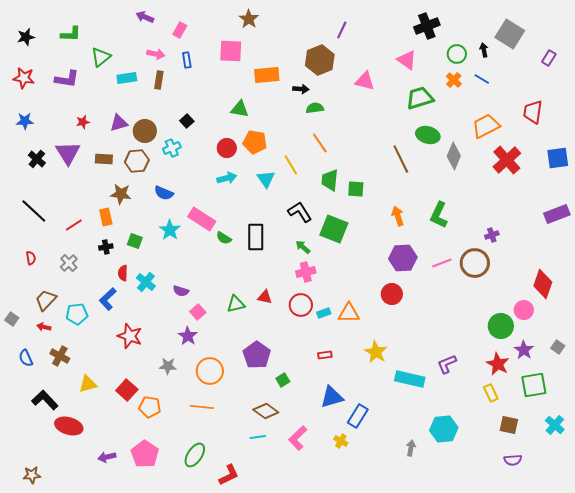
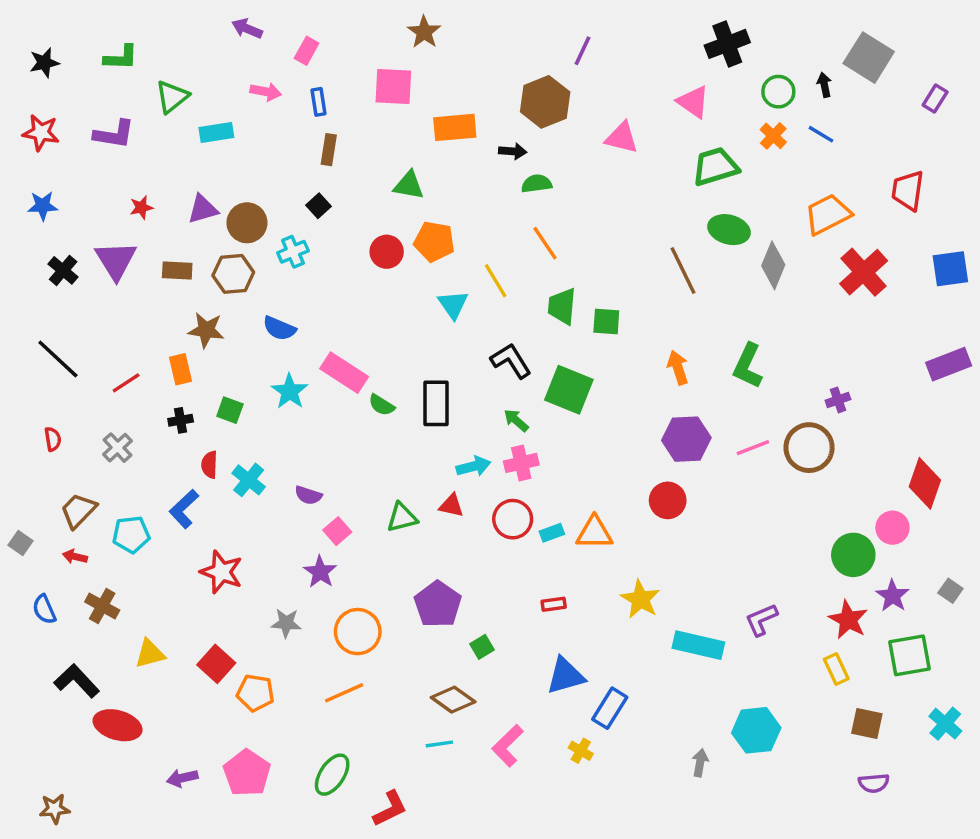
brown rectangle: (159, 80) -> (329, 150), moved
cyan arrow: (227, 178) -> (473, 466), moved
orange line: (202, 407) -> (344, 693), turned -30

